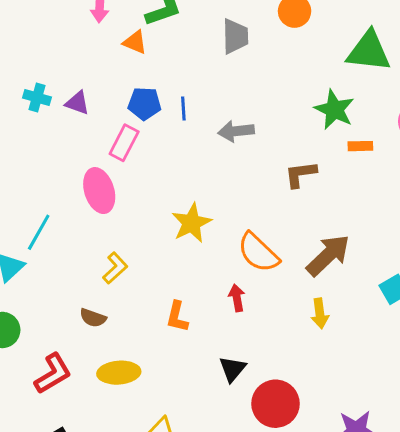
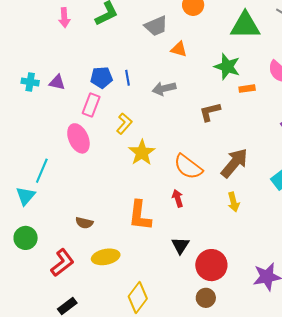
gray trapezoid: (235, 36) -> (156, 26), turned 75
orange triangle: (135, 42) -> (179, 49), moved
yellow L-shape: (115, 268) -> (124, 124), moved
orange L-shape: (177, 317) -> (140, 215), size x1.5

